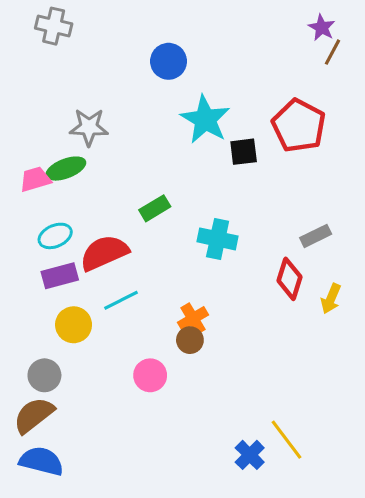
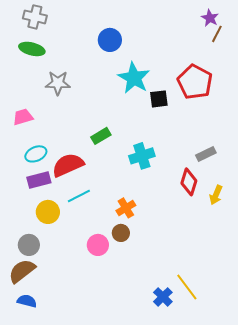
green ellipse: (66, 169) -> (32, 49), moved, turned 35
cyan cross: (218, 239) -> (142, 156), turned -30
brown circle: (190, 340) -> (121, 233), moved
blue semicircle: (41, 461) -> (27, 301), size x0.7

